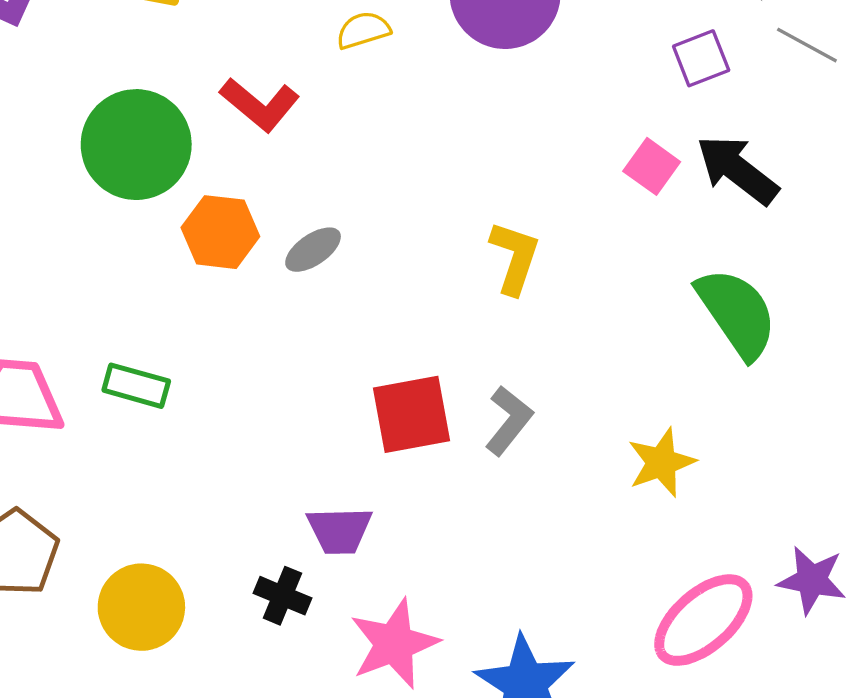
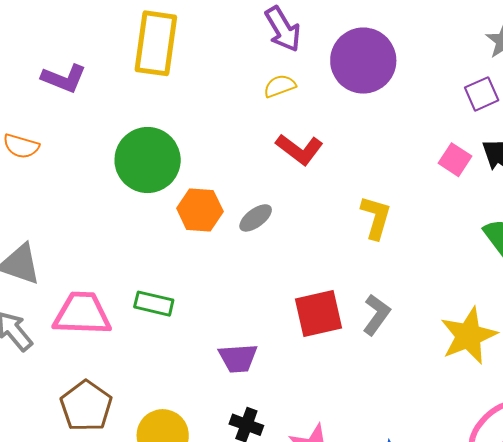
red L-shape: (260, 104) -> (299, 149), moved
yellow star: (661, 462) -> (469, 336), size x1.4
purple trapezoid: (339, 530) -> (238, 358), moved

